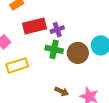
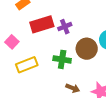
green cross: (54, 49) -> (62, 59), moved

